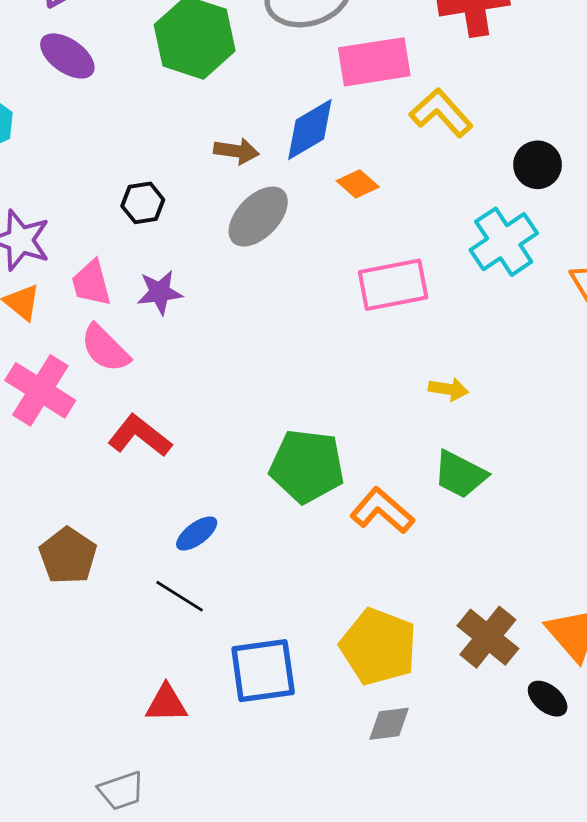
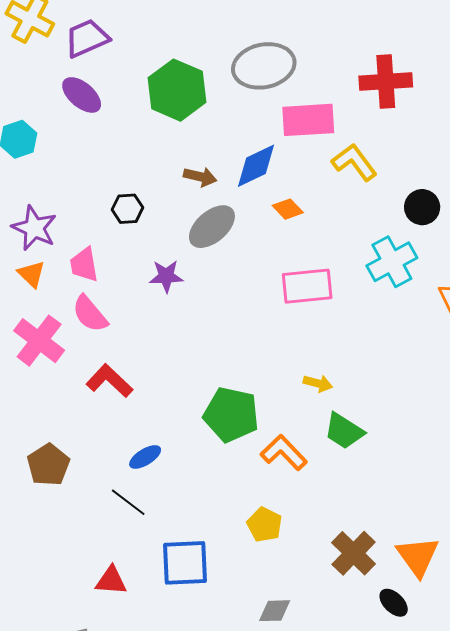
purple star: (160, 292) -> (166, 276), moved
yellow arrow: (448, 389) -> (318, 383), moved
yellow pentagon: (378, 647) -> (264, 525), moved, size x0.6

